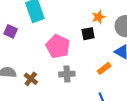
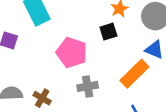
orange rectangle: (104, 68) -> (134, 74), size x1.6

